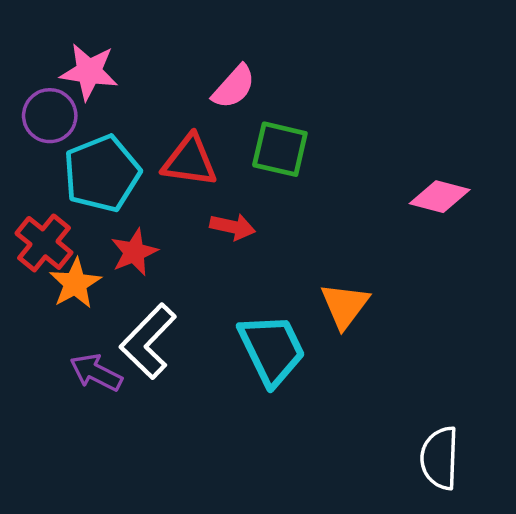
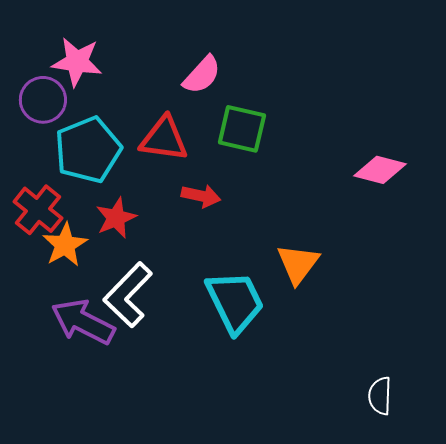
purple arrow: (96, 372) -> (83, 322), size x1.4
white semicircle: (440, 458) -> (380, 396), size x0.7

